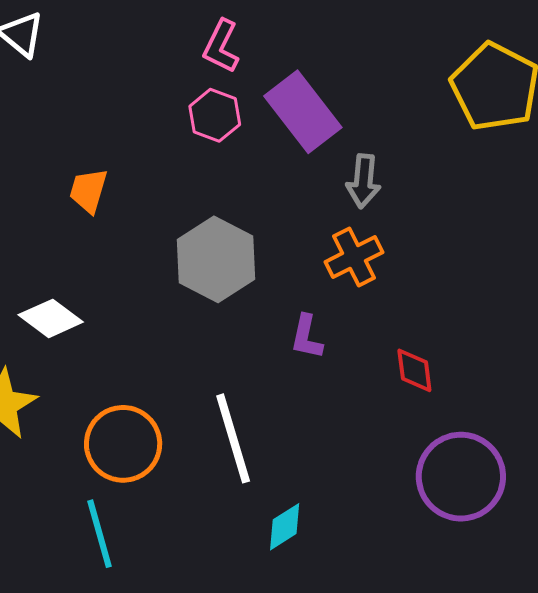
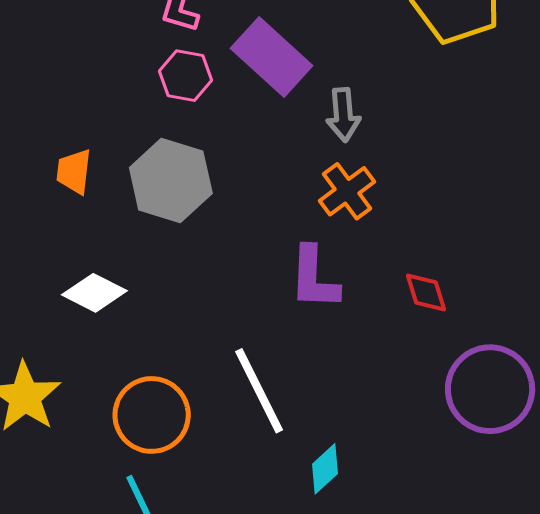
gray hexagon: (216, 259) -> (171, 180), moved
white diamond: (51, 318) -> (94, 293), moved
purple L-shape: (307, 337) -> (314, 278), size x1.5

